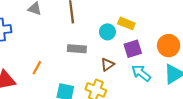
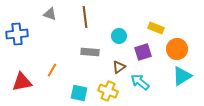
yellow rectangle: (126, 23) -> (156, 28), moved
cyan arrow: (141, 73) -> (140, 82), moved

